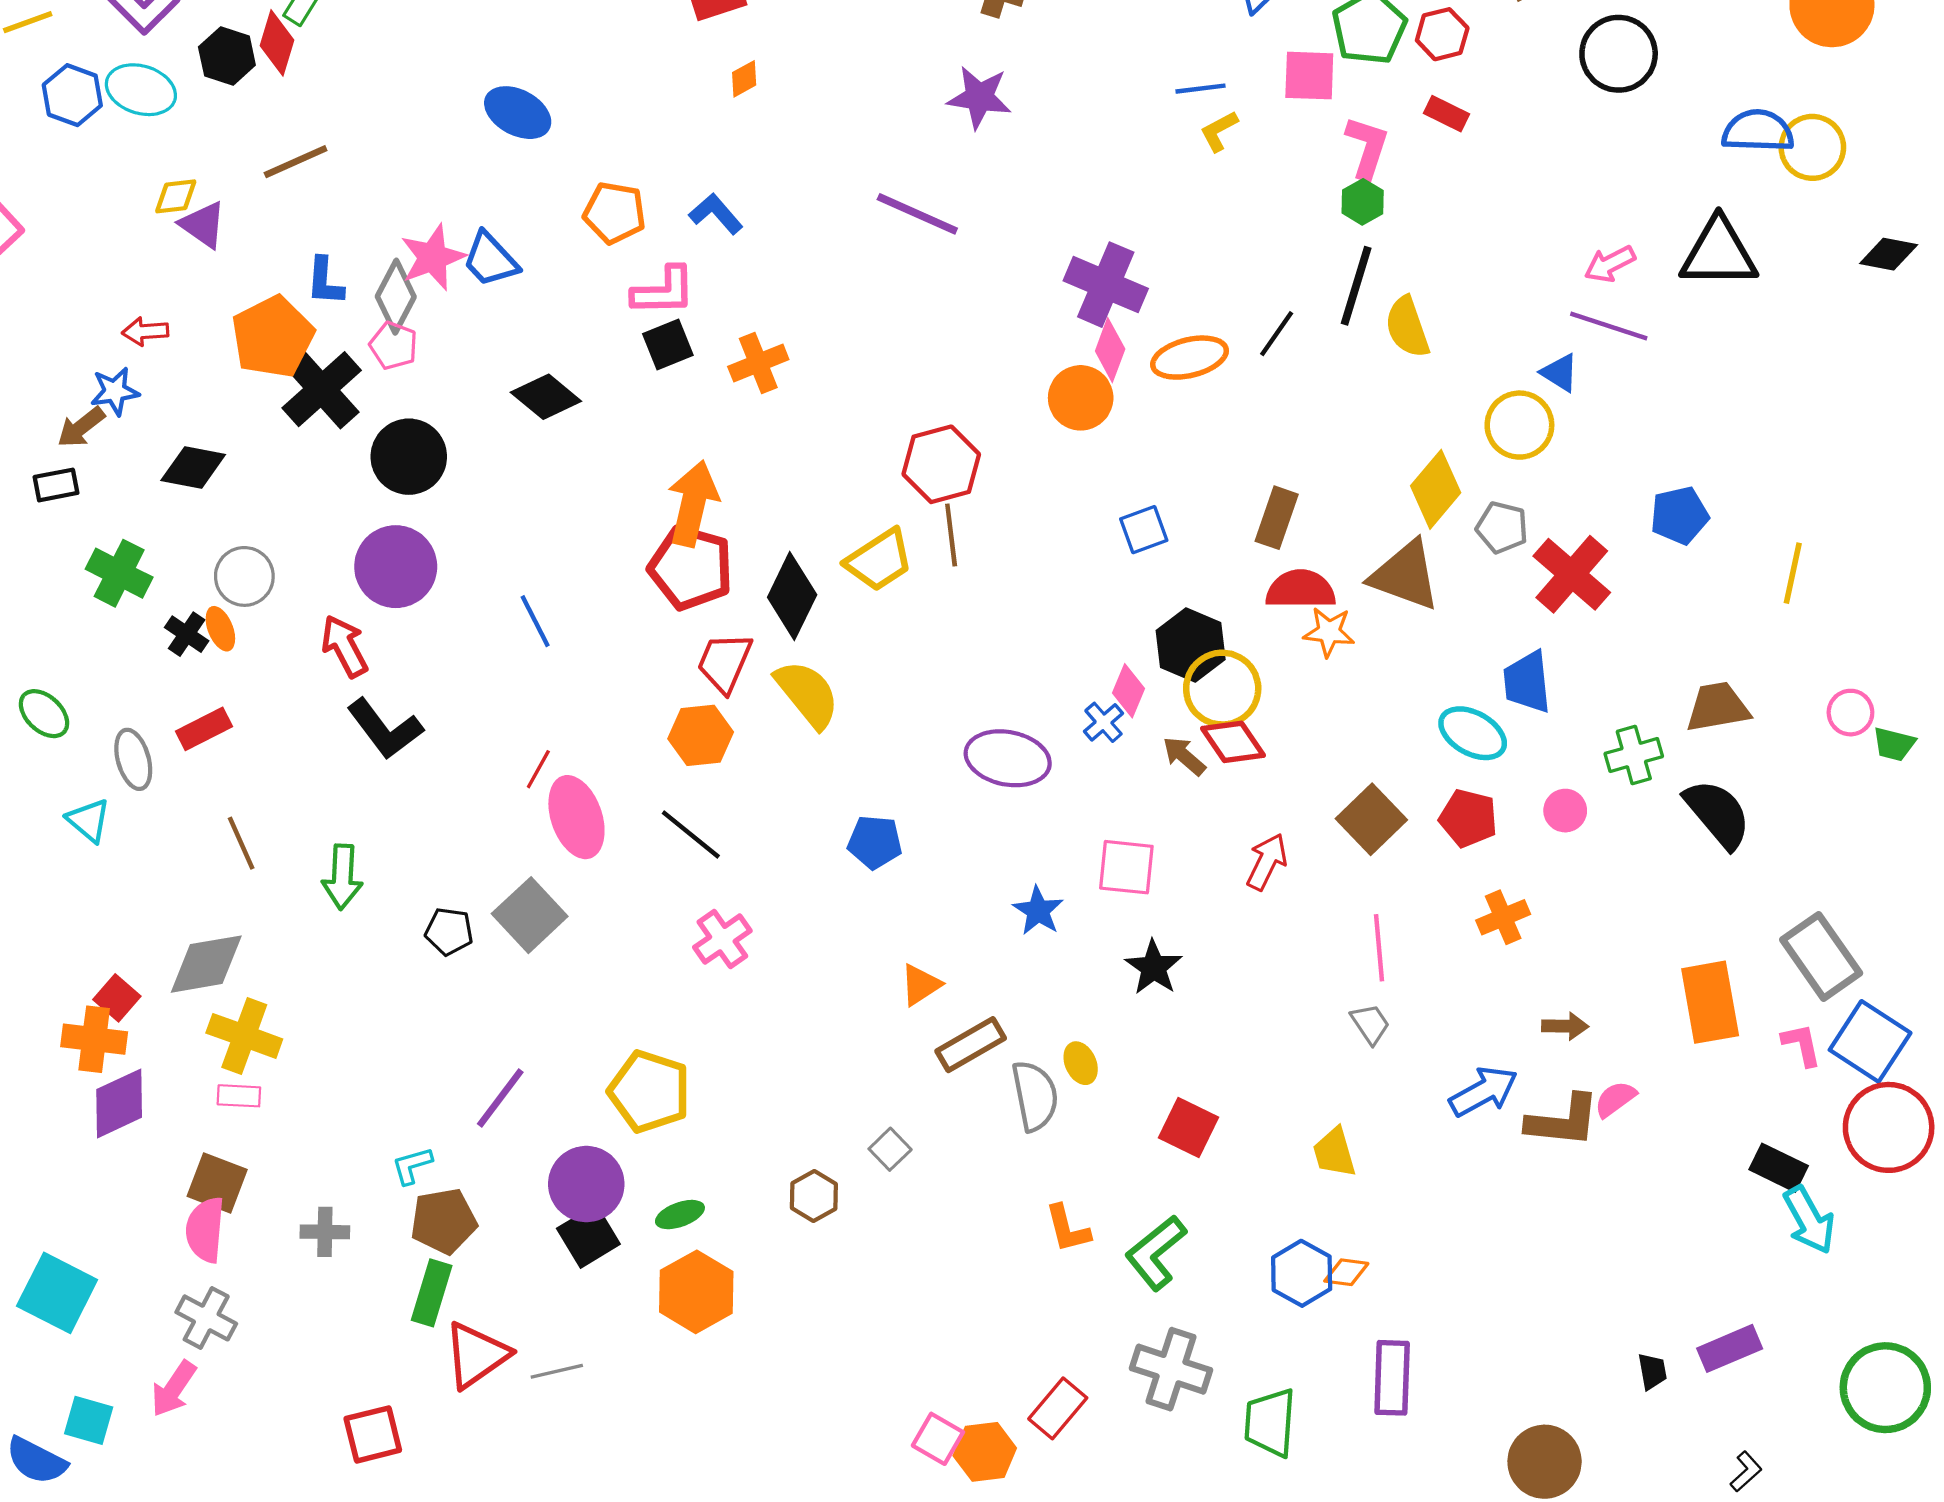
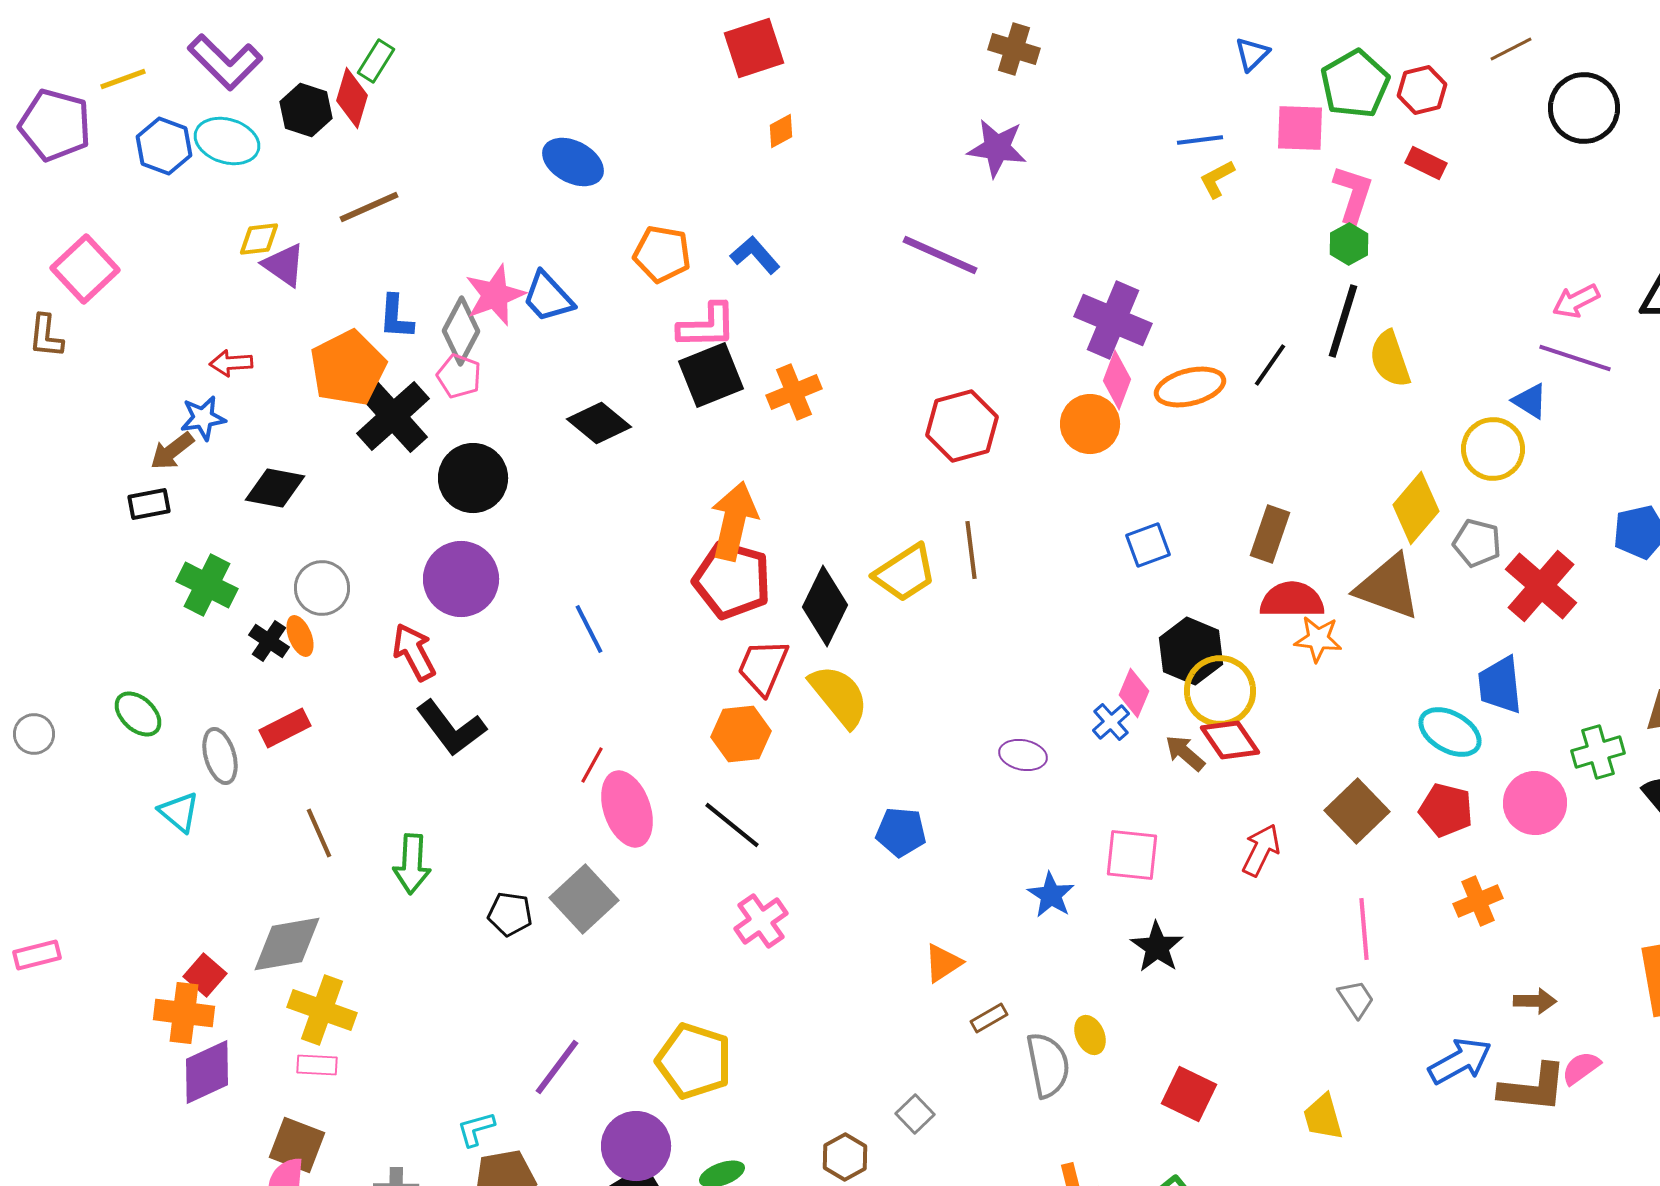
black square: (668, 344) -> (711, 375), size x1.4
red hexagon: (941, 464) -> (962, 426), moved
purple ellipse: (1008, 758) -> (1023, 755), size x0.6
pink circle: (1565, 811) -> (1535, 803), size x1.6
brown rectangle: (971, 1045) -> (989, 1018), size x0.6

